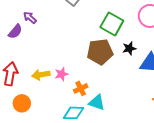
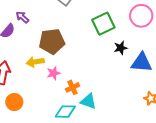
green square: (112, 24) -> (103, 24), turned 35
brown pentagon: (100, 52) -> (52, 41), moved
yellow arrow: (41, 75) -> (35, 62), moved

